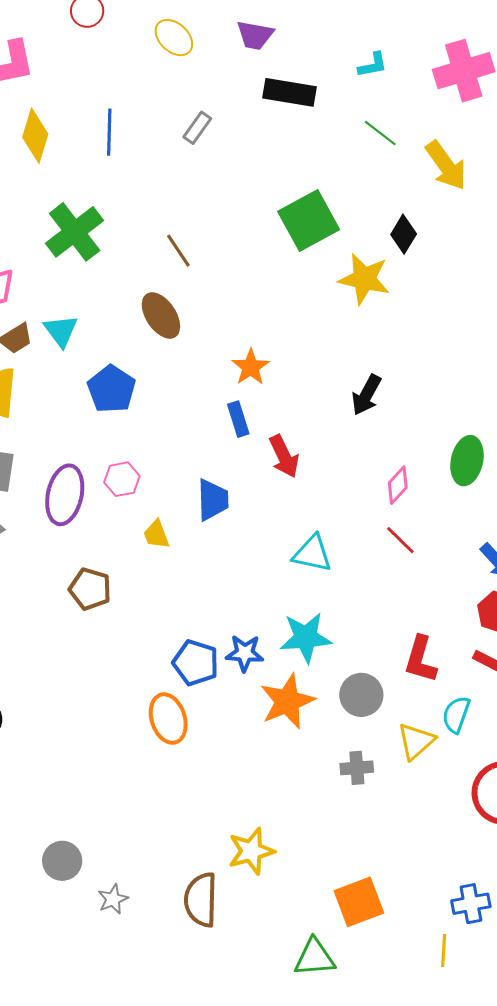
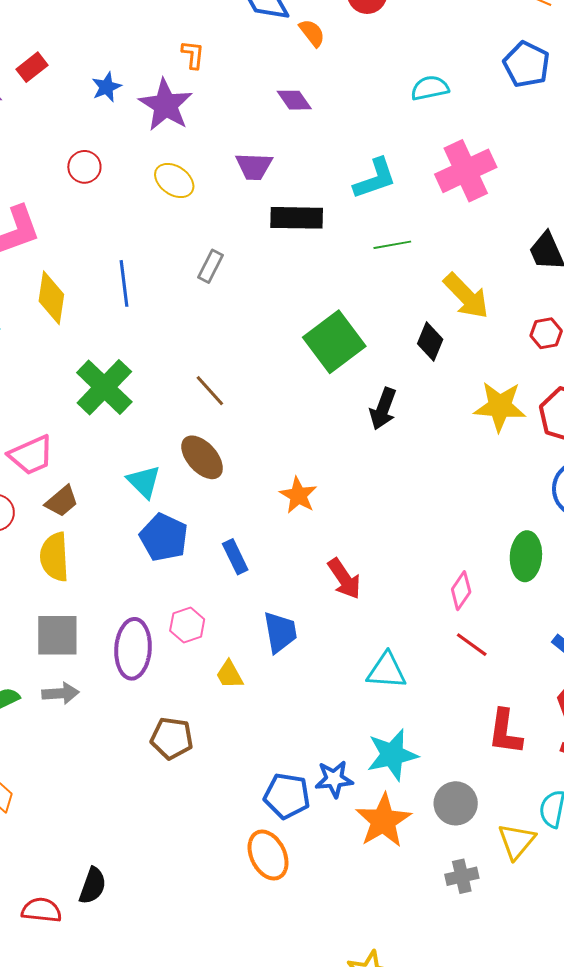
cyan L-shape: (373, 65) -> (375, 179), size x1.5
green line: (380, 133) -> (392, 245), turned -39
yellow arrow: (446, 165) -> (466, 296), moved
yellow star: (364, 279) -> (500, 406), moved
cyan triangle: (61, 331) -> (144, 482), moved
black arrow: (366, 395) -> (383, 409), moved
blue rectangle: (238, 419) -> (235, 557), moved
red L-shape: (421, 659) -> (505, 732), moved

